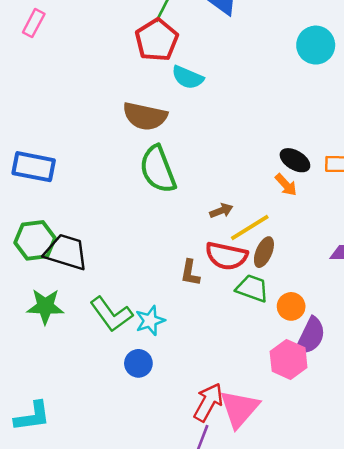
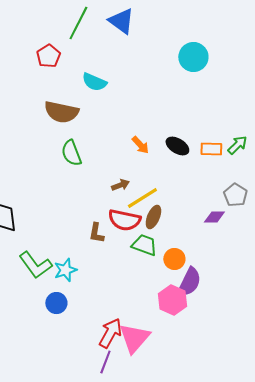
red pentagon: (157, 40) -> (48, 56), moved, size x0.7
green semicircle: (158, 169) -> (71, 153), size x0.7
orange arrow: (286, 185) -> (140, 145), moved

